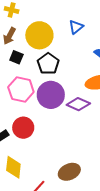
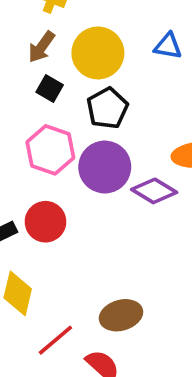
blue triangle: (76, 27) -> (168, 46), turned 42

